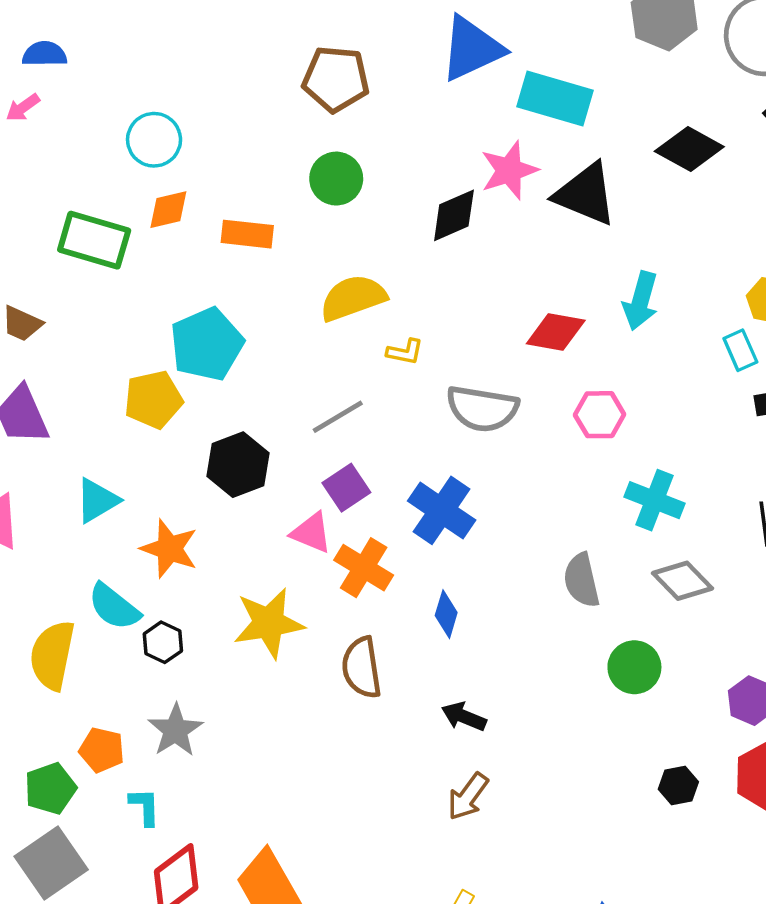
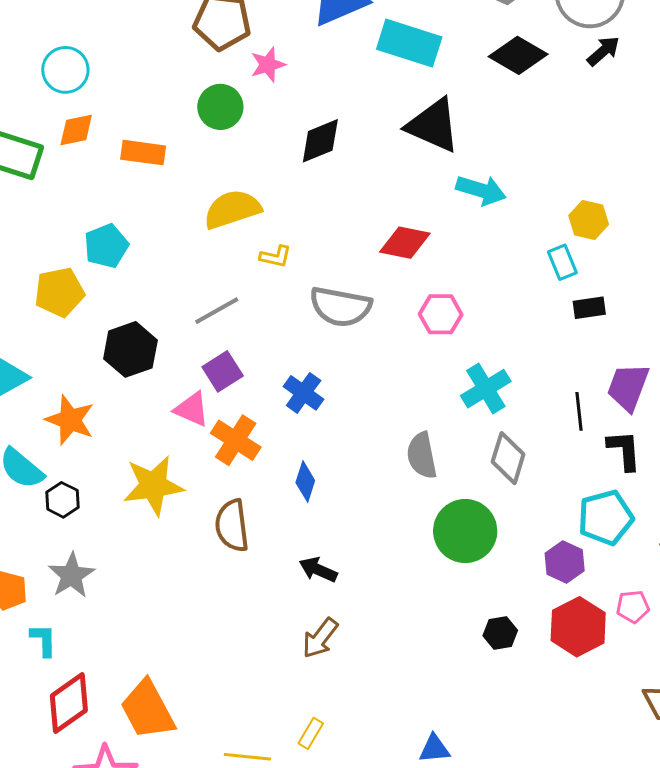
black diamond: (689, 149) -> (518, 55), moved
pink star: (509, 170) -> (268, 65), moved, size x0.7
cyan arrow: (641, 301) -> (481, 190), moved, turned -90
cyan pentagon: (207, 344) -> (106, 246), size x0.7
cyan cross: (654, 500) -> (486, 389), turned 36
blue cross: (442, 510) -> (304, 393), size x0.7
gray diamond: (682, 581) -> (508, 458), turned 60
green circle: (634, 667) -> (465, 531), size x1.4

